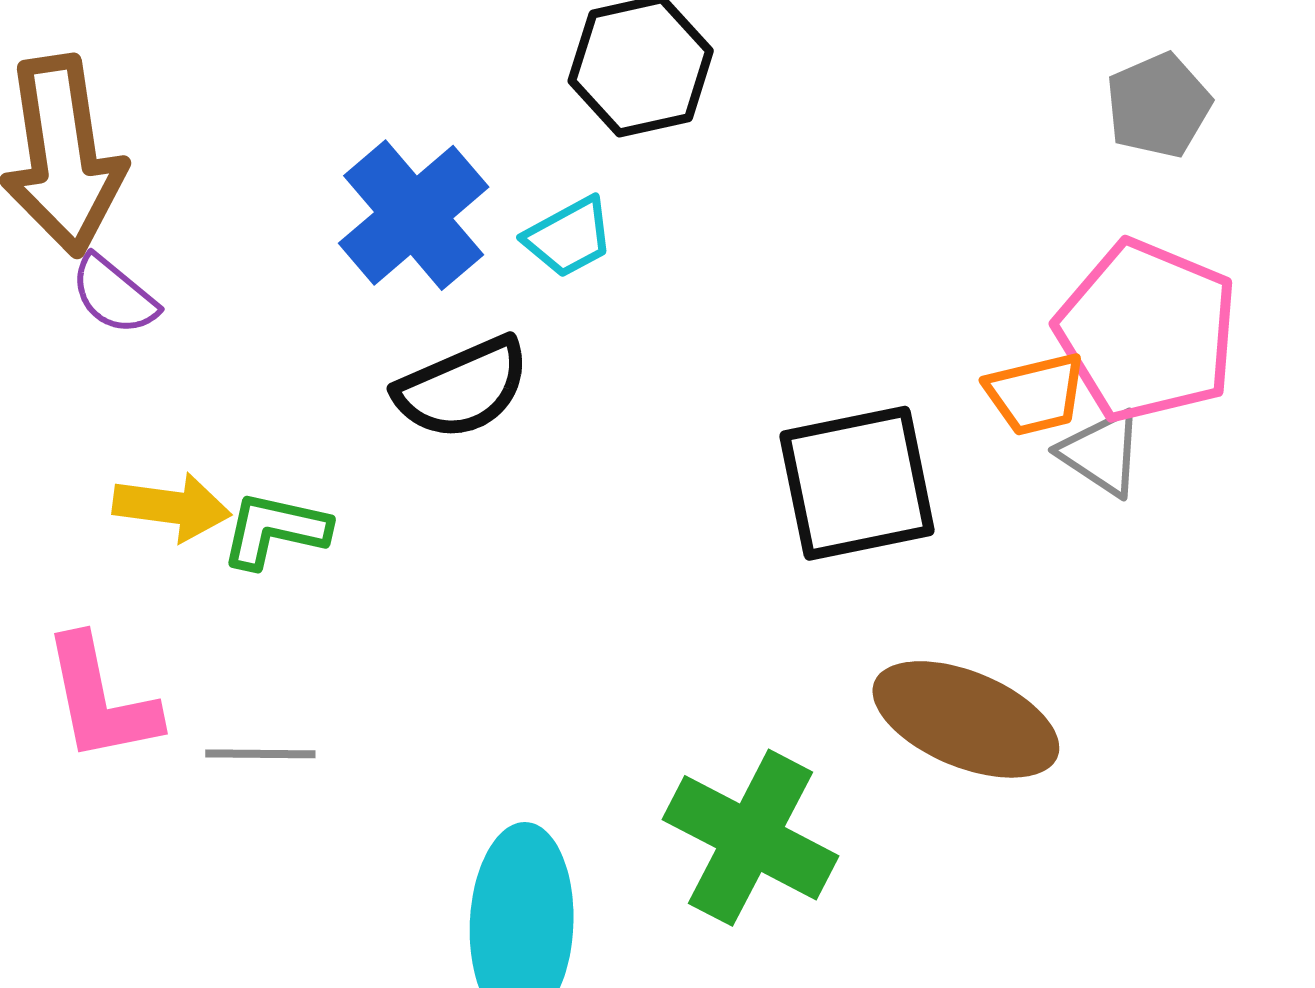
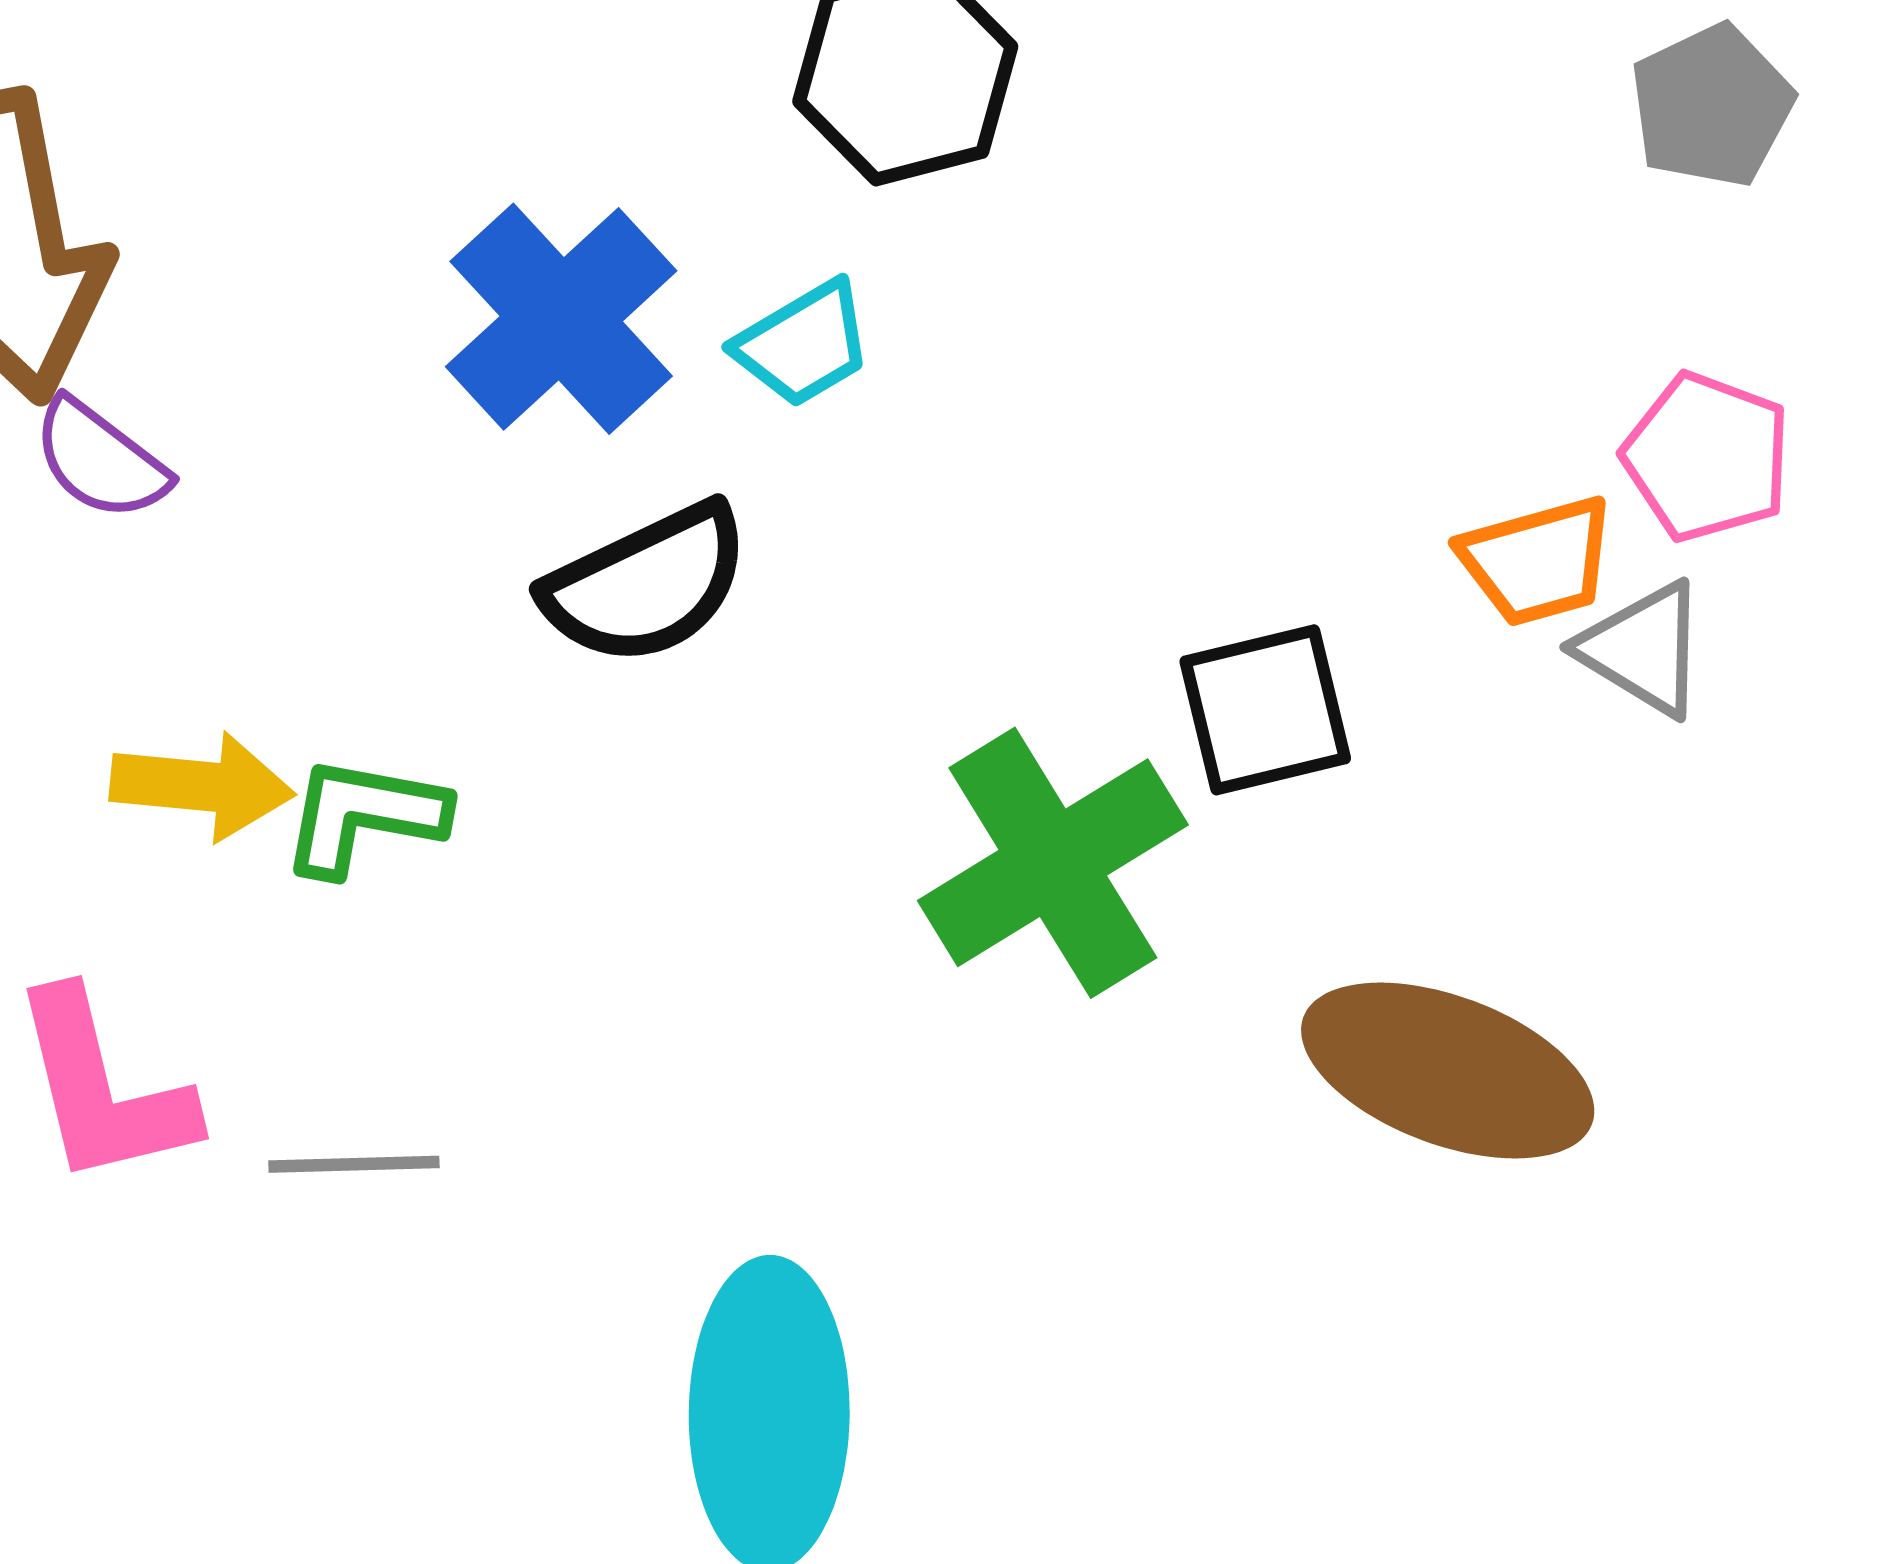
pink pentagon: (1147, 331) -> (1707, 457), size x0.6
black square: (857, 483) -> (1265, 710), size x0.7
green cross: (751, 838) -> (1053, 863), moved, turned 33

